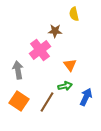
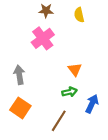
brown star: (55, 31) -> (46, 11), moved
pink cross: (40, 50) -> (43, 38), moved
brown line: (47, 102) -> (59, 121), moved

